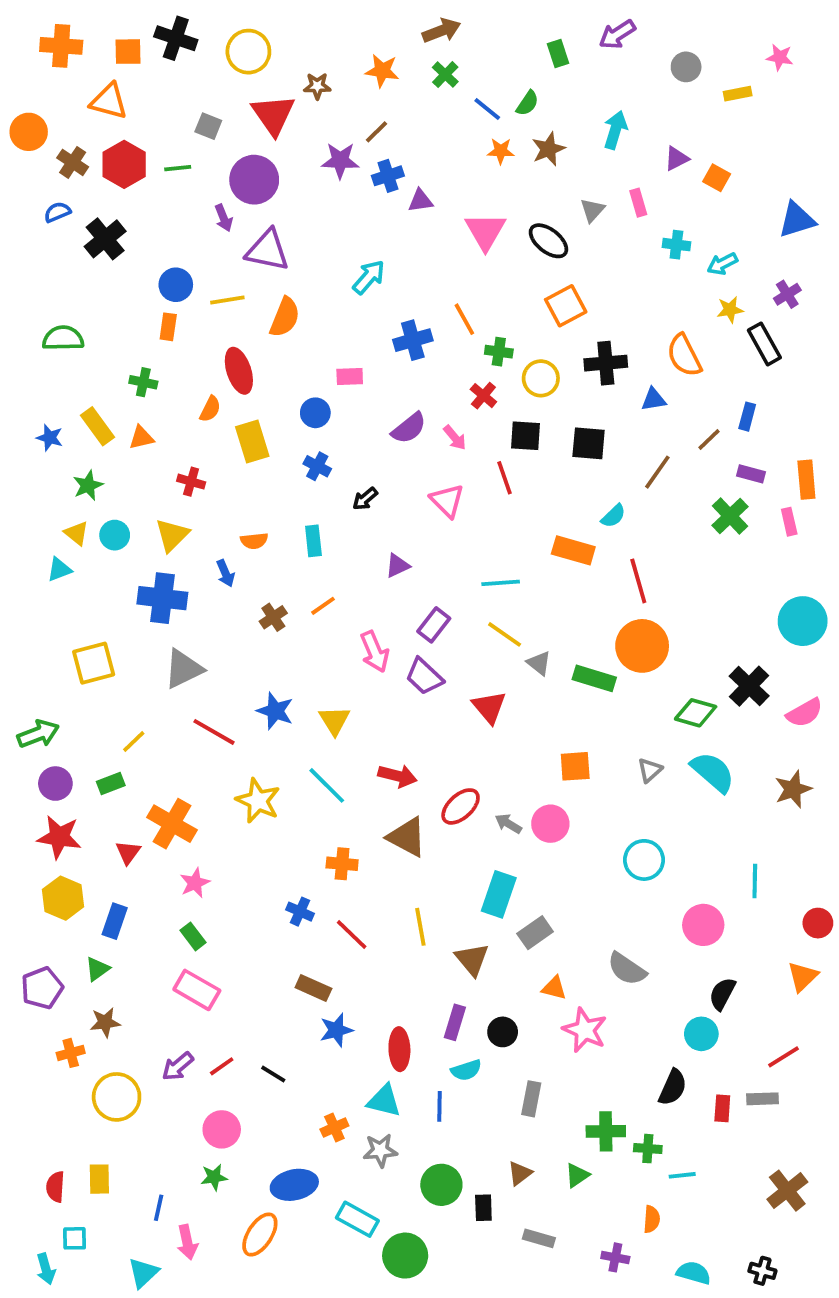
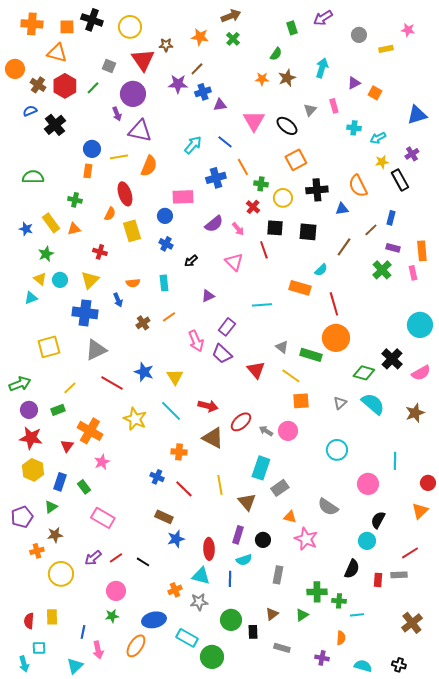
blue line: (487, 109) -> (225, 142), moved
green line: (178, 168) -> (93, 88), turned -40
pink rectangle: (350, 376) -> (183, 197), size x1.5
yellow line: (505, 634) -> (291, 376), moved
green rectangle: (193, 936) -> (84, 487), moved

